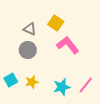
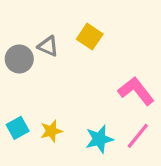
pink L-shape: (68, 45) -> (136, 91), moved
gray circle: (28, 50) -> (19, 59), moved

